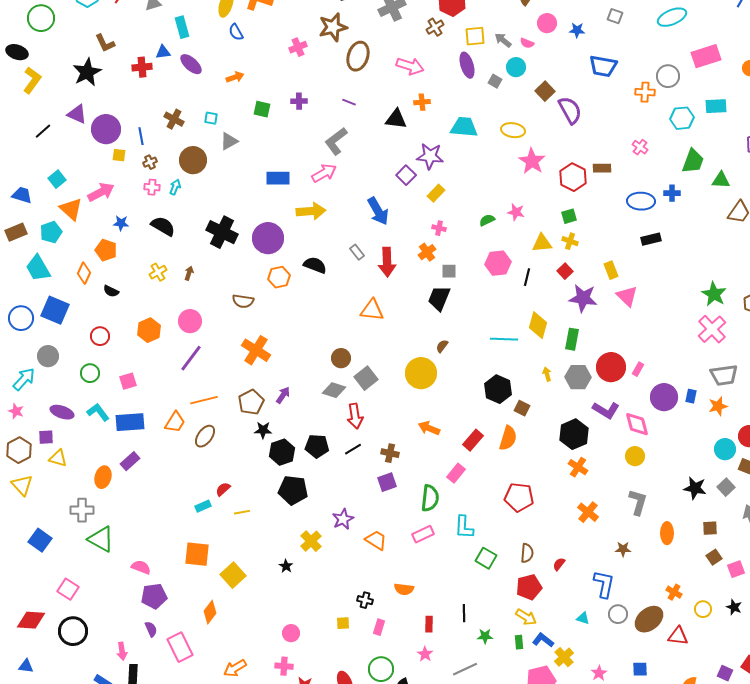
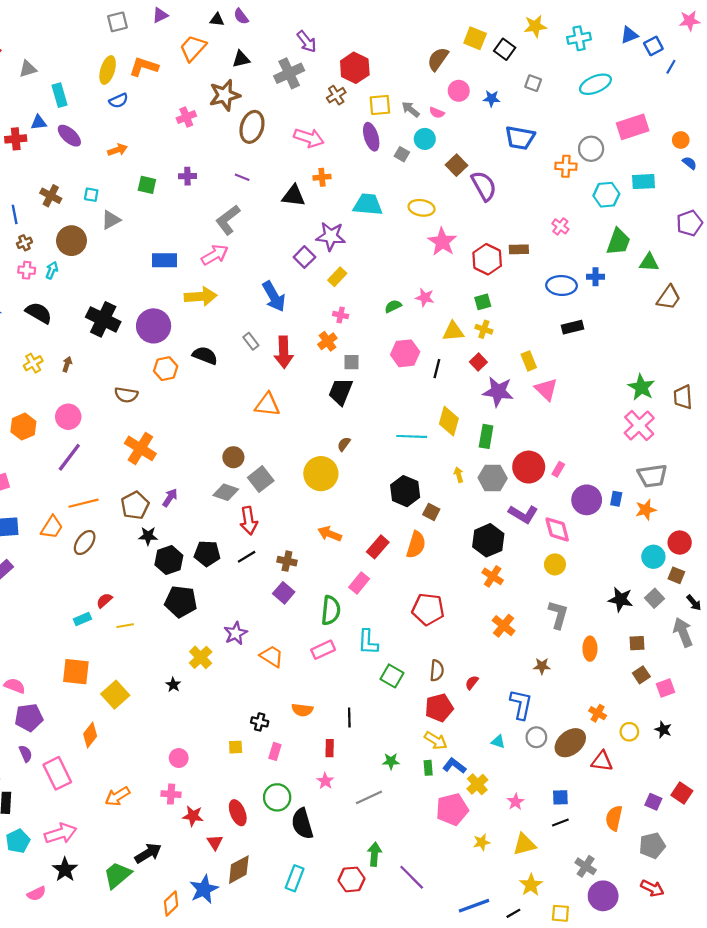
blue semicircle: (236, 32) -> (119, 101), turned -84
purple square: (387, 482) -> (284, 593), turned -30
black line: (464, 613) -> (349, 718), moved

